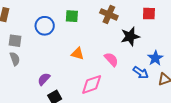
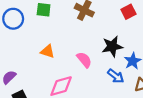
red square: (149, 14) -> (128, 12), turned -32
black star: (130, 36) -> (112, 46), moved

